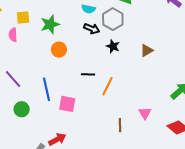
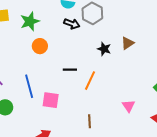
black star: (113, 46) -> (104, 49), moved
brown line: (120, 125) -> (89, 121), moved

